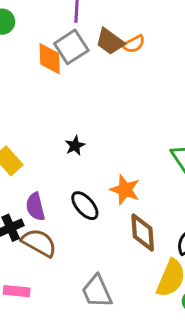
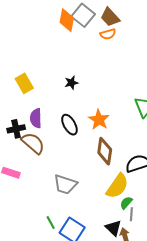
orange semicircle: (134, 44) -> (108, 34), moved
gray square: (71, 47) -> (83, 15), turned -30
gray trapezoid: (97, 291) -> (65, 184), turned -60

